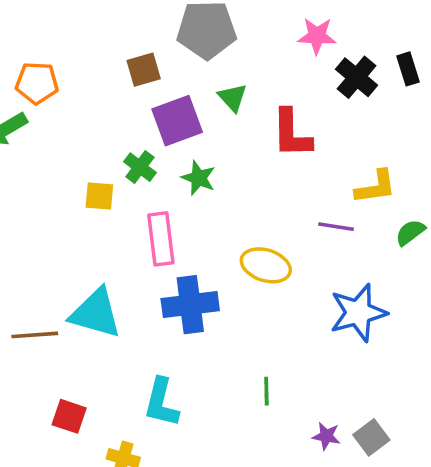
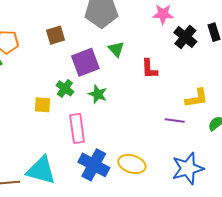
brown square: (144, 70) -> (56, 35), moved
red L-shape: (292, 134) -> (149, 69), size x0.7
yellow ellipse: (266, 265) -> (132, 164), moved
blue cross: (190, 305) -> (94, 165), turned 36

